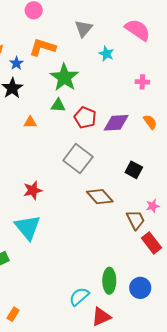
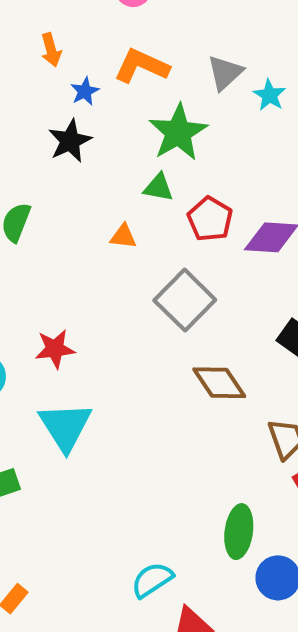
gray triangle: (84, 29) -> (225, 73), moved
orange triangle: (30, 122) -> (123, 236), moved
red star: (33, 190) -> (55, 349), moved
green ellipse: (109, 281) -> (239, 532), moved

